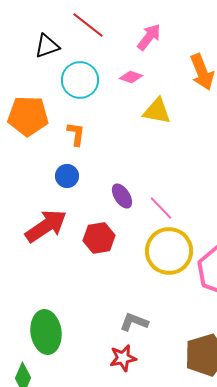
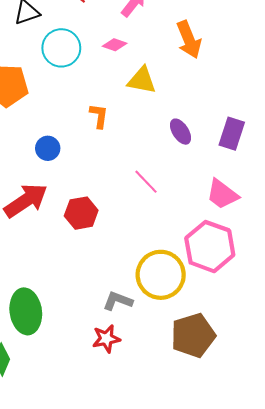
orange L-shape: (76, 134) -> (99, 116), moved
purple ellipse: (122, 196) -> (181, 132), moved
yellow circle: (169, 251) -> (161, 275), moved

